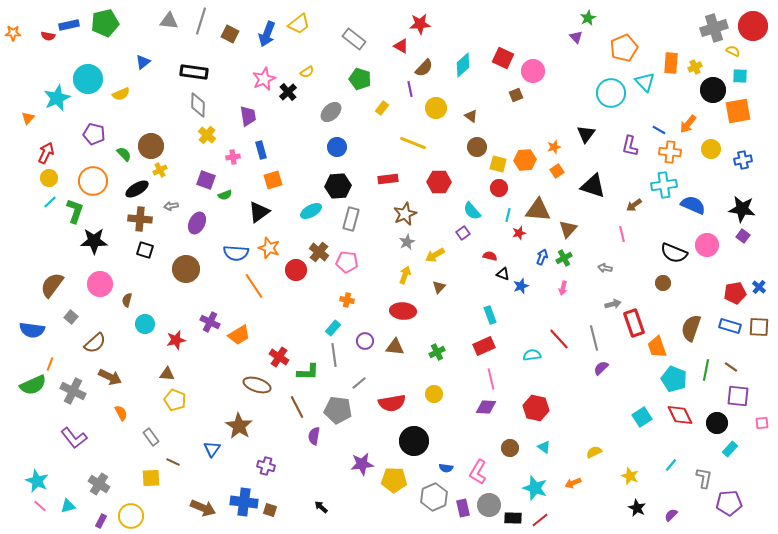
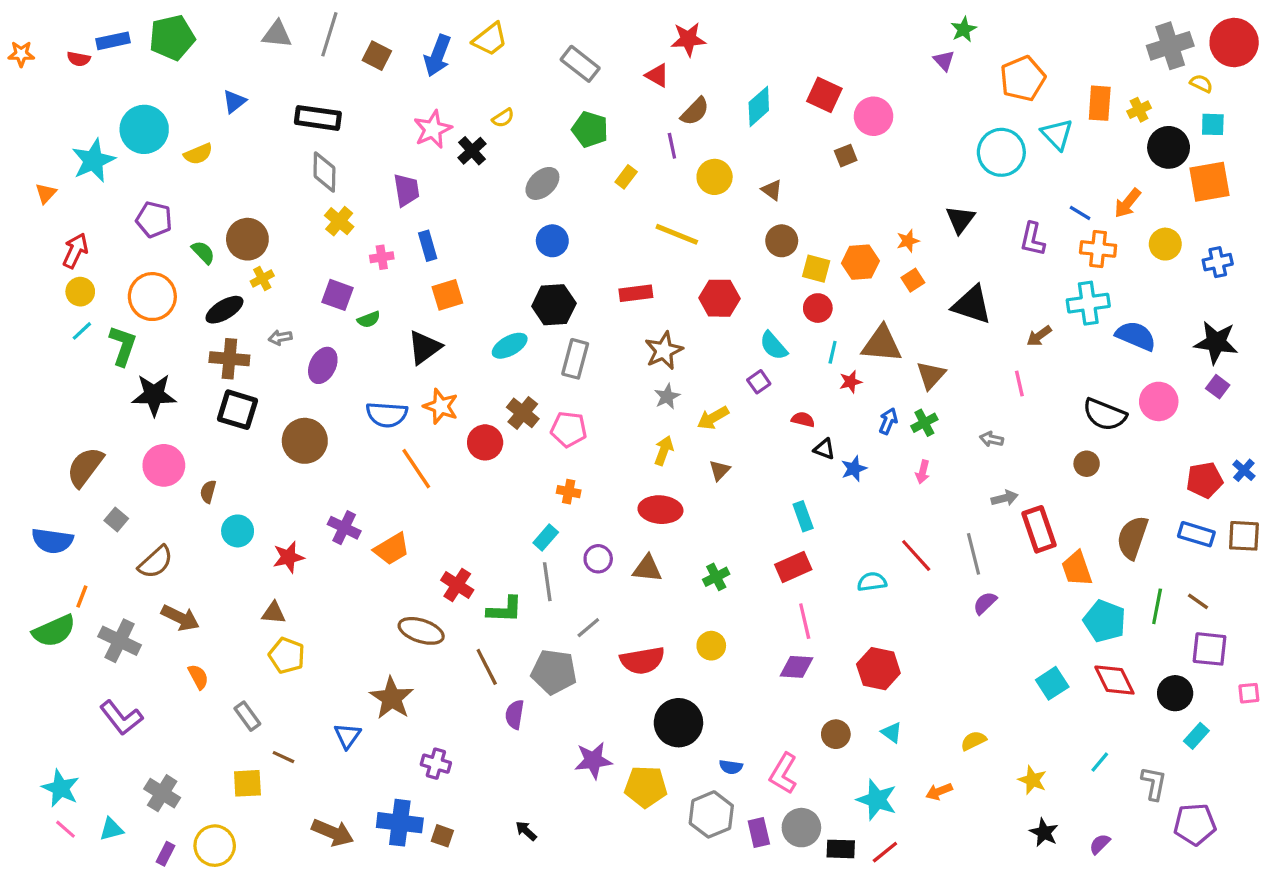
black square: (145, 250) -> (238, 410), size x1.4

